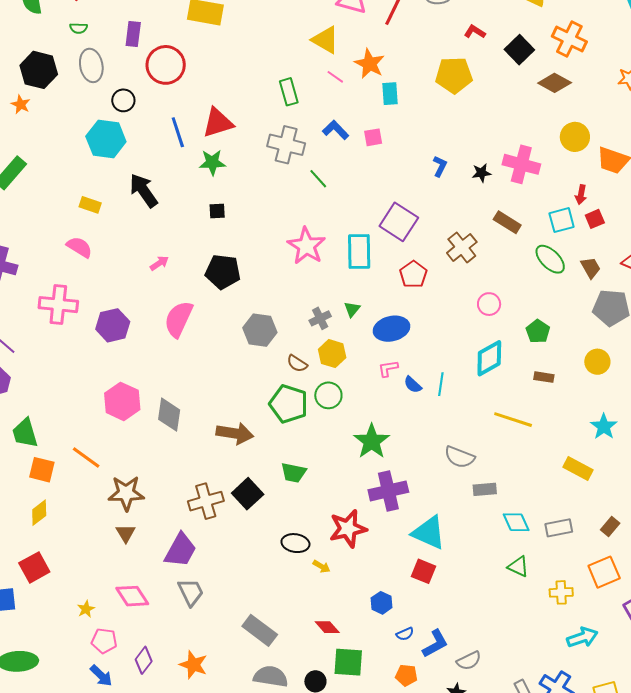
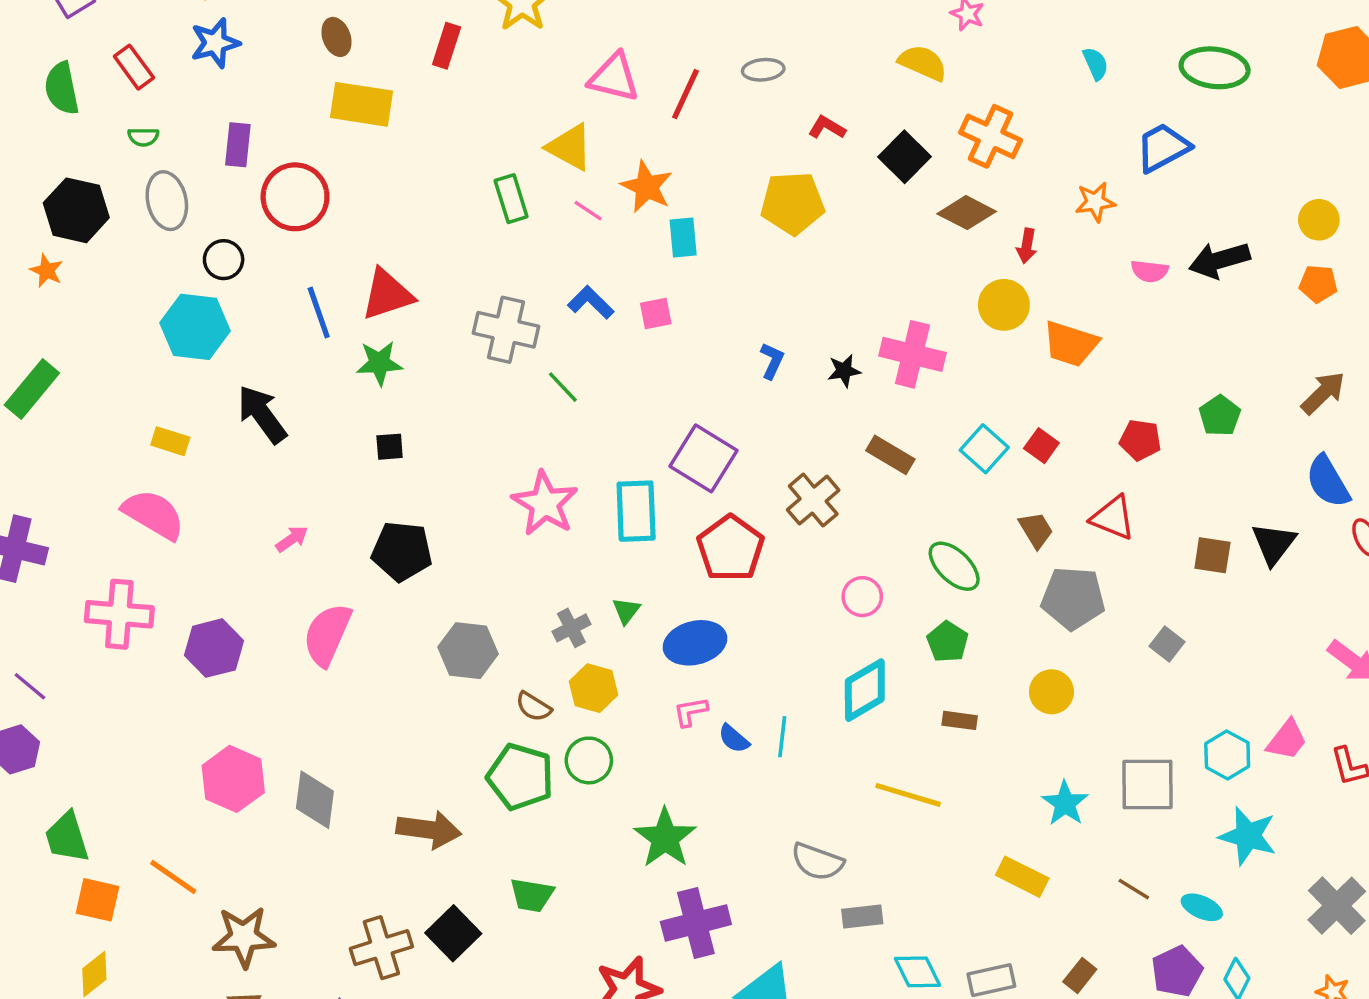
green rectangle: (289, 92) -> (511, 199), moved
red arrow: (581, 195) -> (1027, 246), moved
red square: (595, 219) -> (1041, 446), turned -30
cyan square: (562, 220) -> (984, 449), turned -32
pink semicircle: (79, 247) -> (153, 514), size x1.4
green ellipse: (550, 259) -> (954, 566), moved
red pentagon: (413, 274) -> (731, 548), size x1.4

